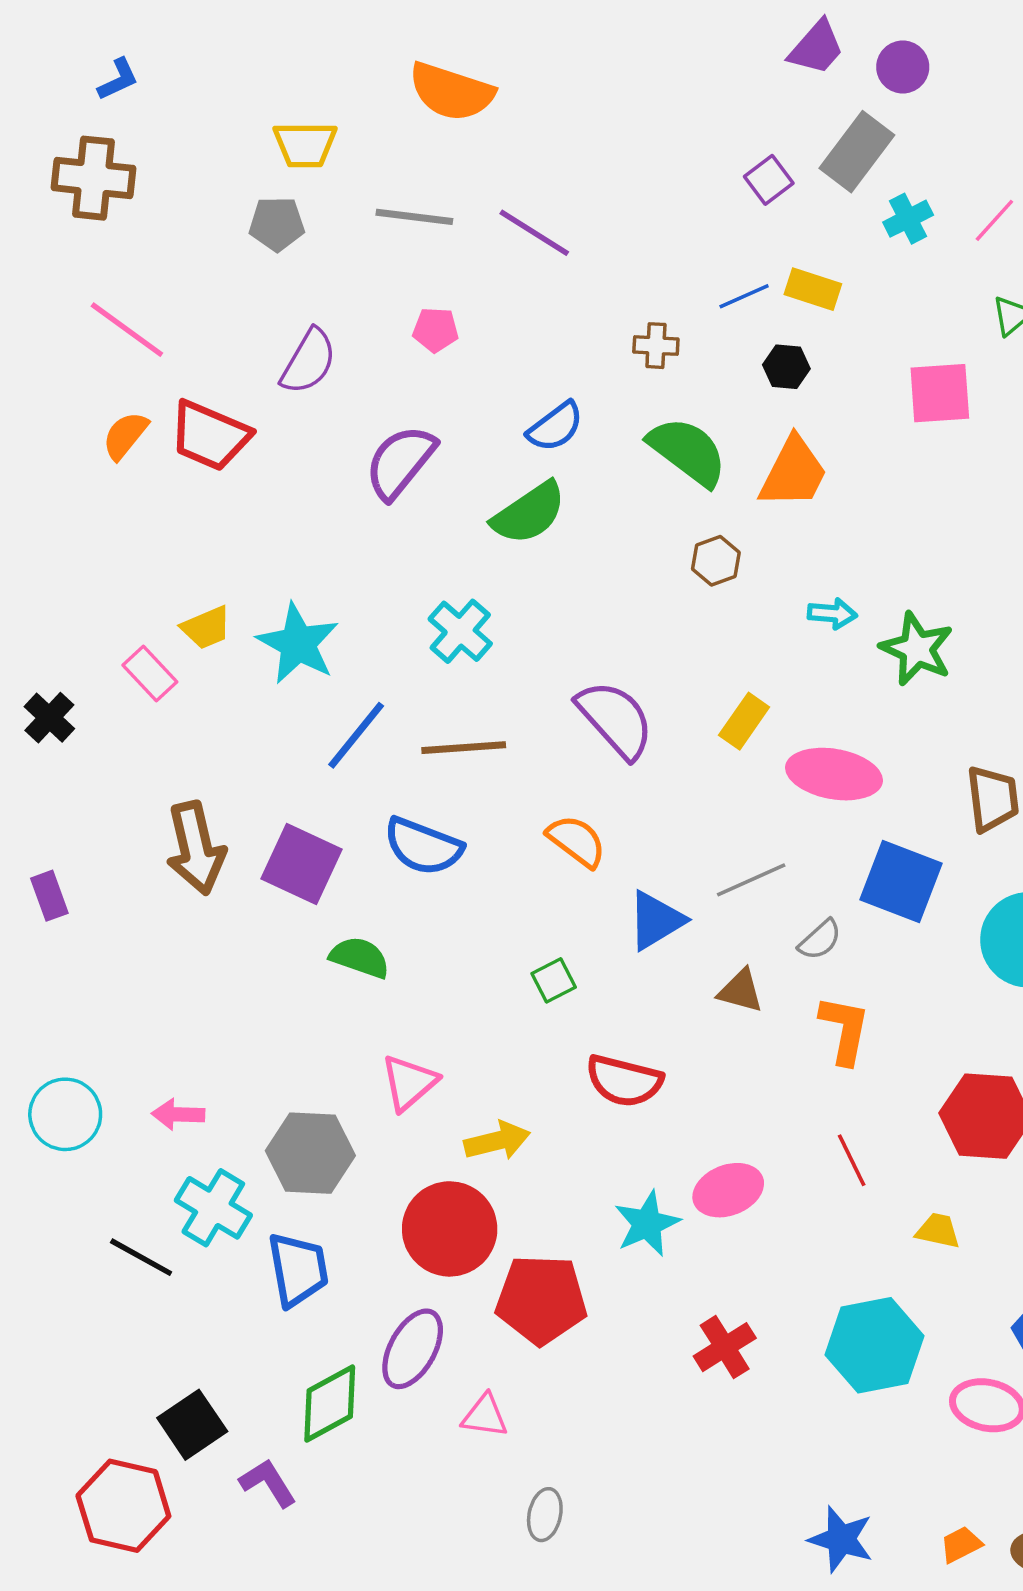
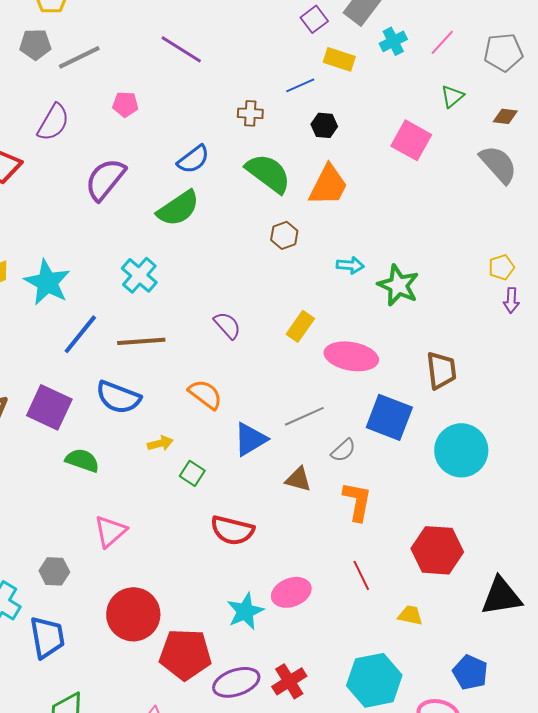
gray line: (414, 217) -> (79, 57), moved, turned -33
yellow rectangle: (813, 289) -> (339, 59), moved
pink square: (940, 393) -> (411, 140), turned 33
purple semicircle: (615, 719) -> (227, 325), size x0.6
green square: (554, 980) -> (192, 473), turned -30
yellow arrow: (497, 1141) -> (160, 443), moved, size x0.7
gray hexagon: (310, 1153) -> (54, 571), size x0.6
purple ellipse: (413, 1349) -> (236, 682), moved, turned 42

